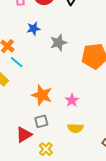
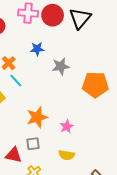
orange star: (42, 95) -> (37, 117), turned 30
red triangle: (24, 135) -> (14, 155), turned 36

